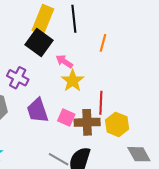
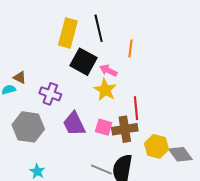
black square: (39, 42) -> (84, 62), moved
pink arrow: (64, 61) -> (108, 70), moved
yellow hexagon: (117, 124) -> (157, 146), moved

